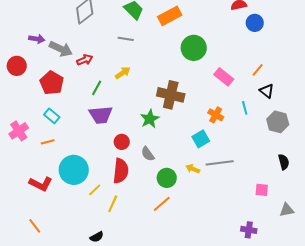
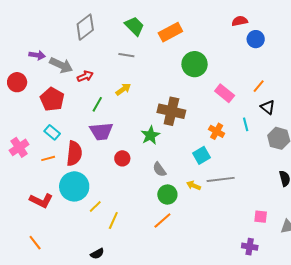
gray semicircle: (148, 154) -> (159, 169), moved
red semicircle: (121, 171) -> (74, 153), moved
pink square: (262, 190) -> (261, 217), moved

